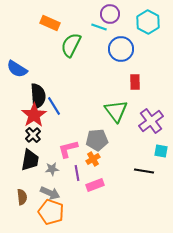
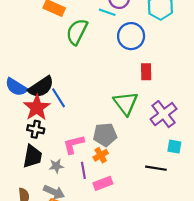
blue semicircle: (17, 69) -> (16, 87), moved
black semicircle: (38, 96) -> (41, 87), turned 60
black cross: (33, 135) -> (36, 129), turned -35

